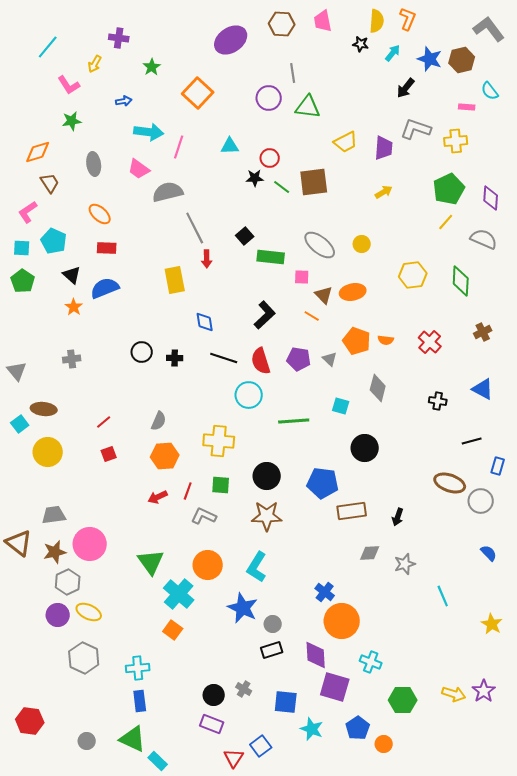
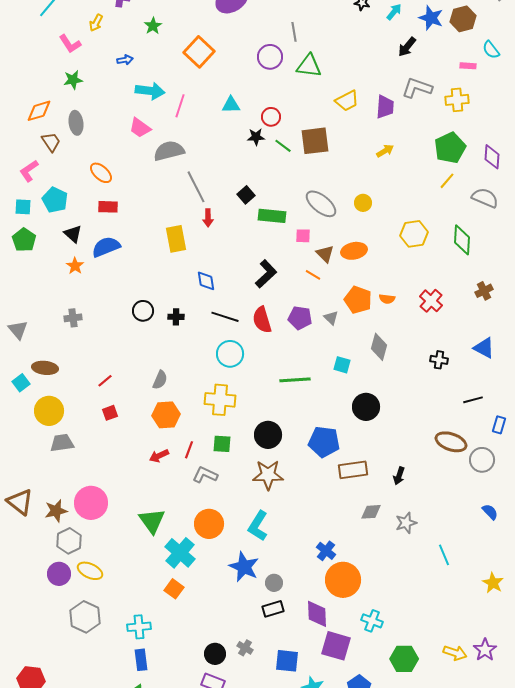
gray ellipse: (94, 164) -> (76, 123), moved
cyan circle: (249, 395) -> (230, 354), moved
gray trapezoid: (54, 515) -> (62, 443), moved

